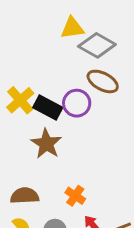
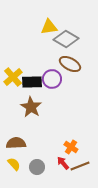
black rectangle: (48, 107) -> (32, 82), turned -30
orange cross: (75, 196) -> (71, 147), moved

